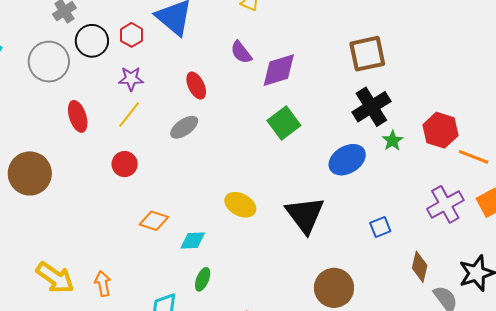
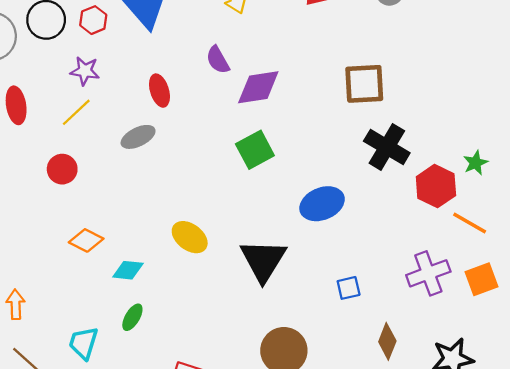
black cross: (371, 107) -> (387, 147), moved, turned -36
green star: (393, 141) -> (475, 163), moved

